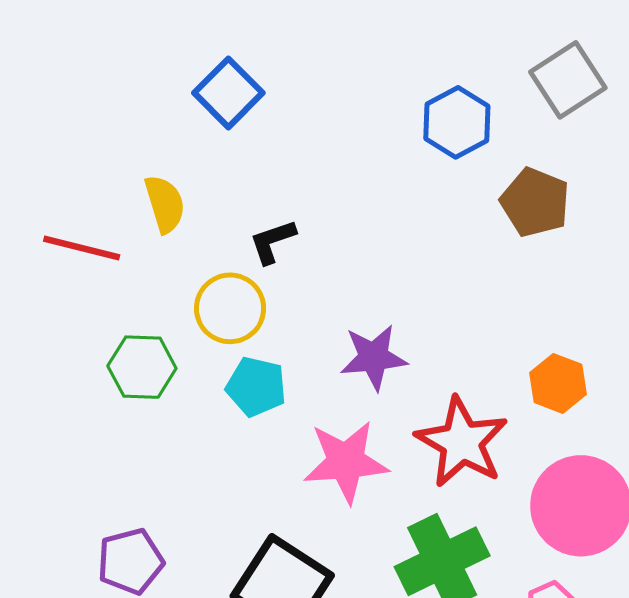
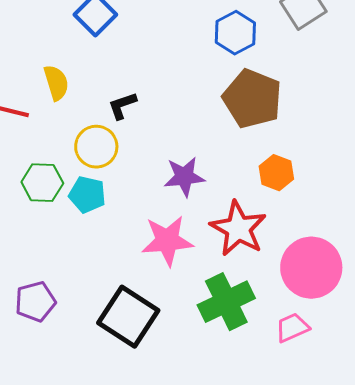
brown pentagon: (535, 202) -> (252, 99), moved, size x1.4
orange hexagon: (558, 383) -> (276, 173), moved
cyan pentagon: (256, 387) -> (87, 195), moved

